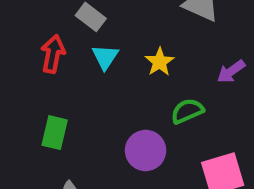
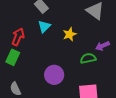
red arrow: (53, 54) -> (18, 37), moved
green semicircle: (187, 111) -> (88, 58), moved

